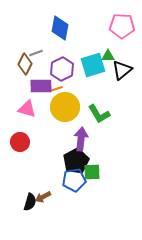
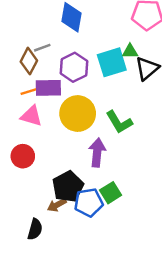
orange line: (56, 89) -> (29, 92), moved
black pentagon: (76, 161) -> (68, 187), moved
green square: (92, 172) -> (111, 193), turned -30
brown arrow: (43, 197) -> (57, 205), moved

